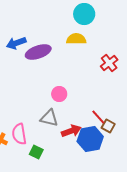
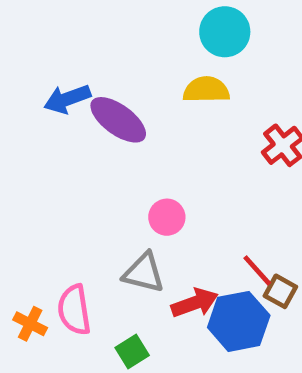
purple ellipse: (38, 52) -> (118, 120), turned 55
green square: (36, 152) -> (132, 352), moved, turned 32

